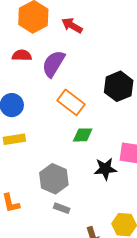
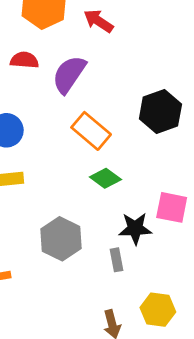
green diamond: (83, 135) -> (105, 178), turned 35
gray rectangle: (62, 208) -> (117, 260), moved, turned 56

